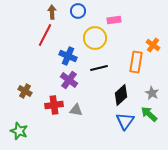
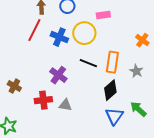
blue cross: (68, 56) -> (59, 37), moved
orange rectangle: (136, 62) -> (112, 62), moved
black line: (99, 68) -> (88, 63), turned 36
gray star: (152, 93) -> (136, 71), moved

